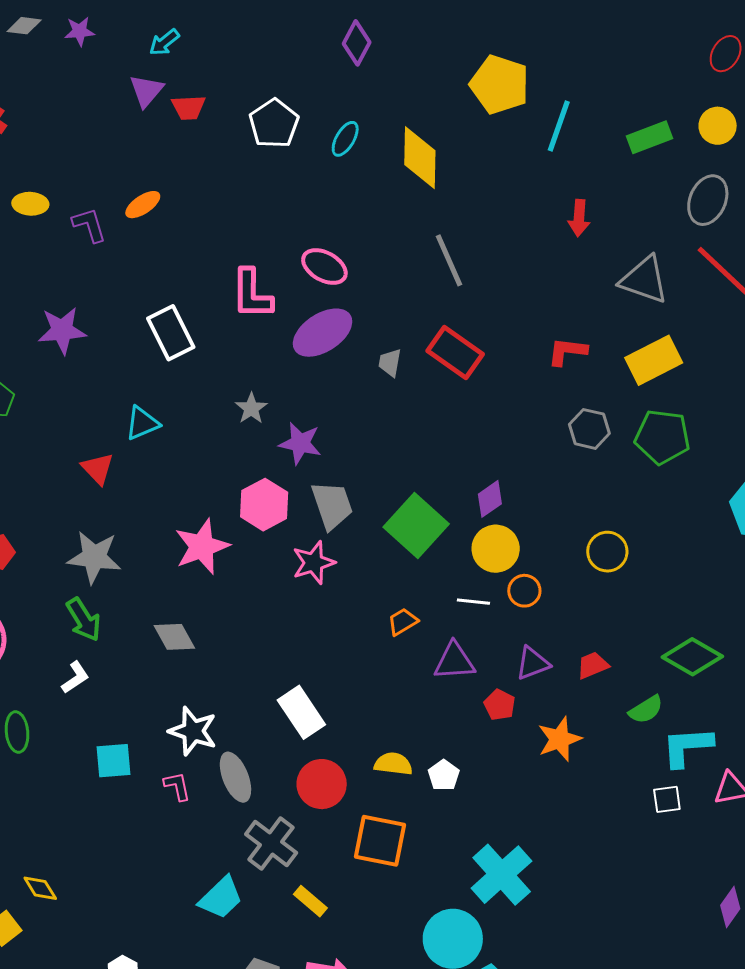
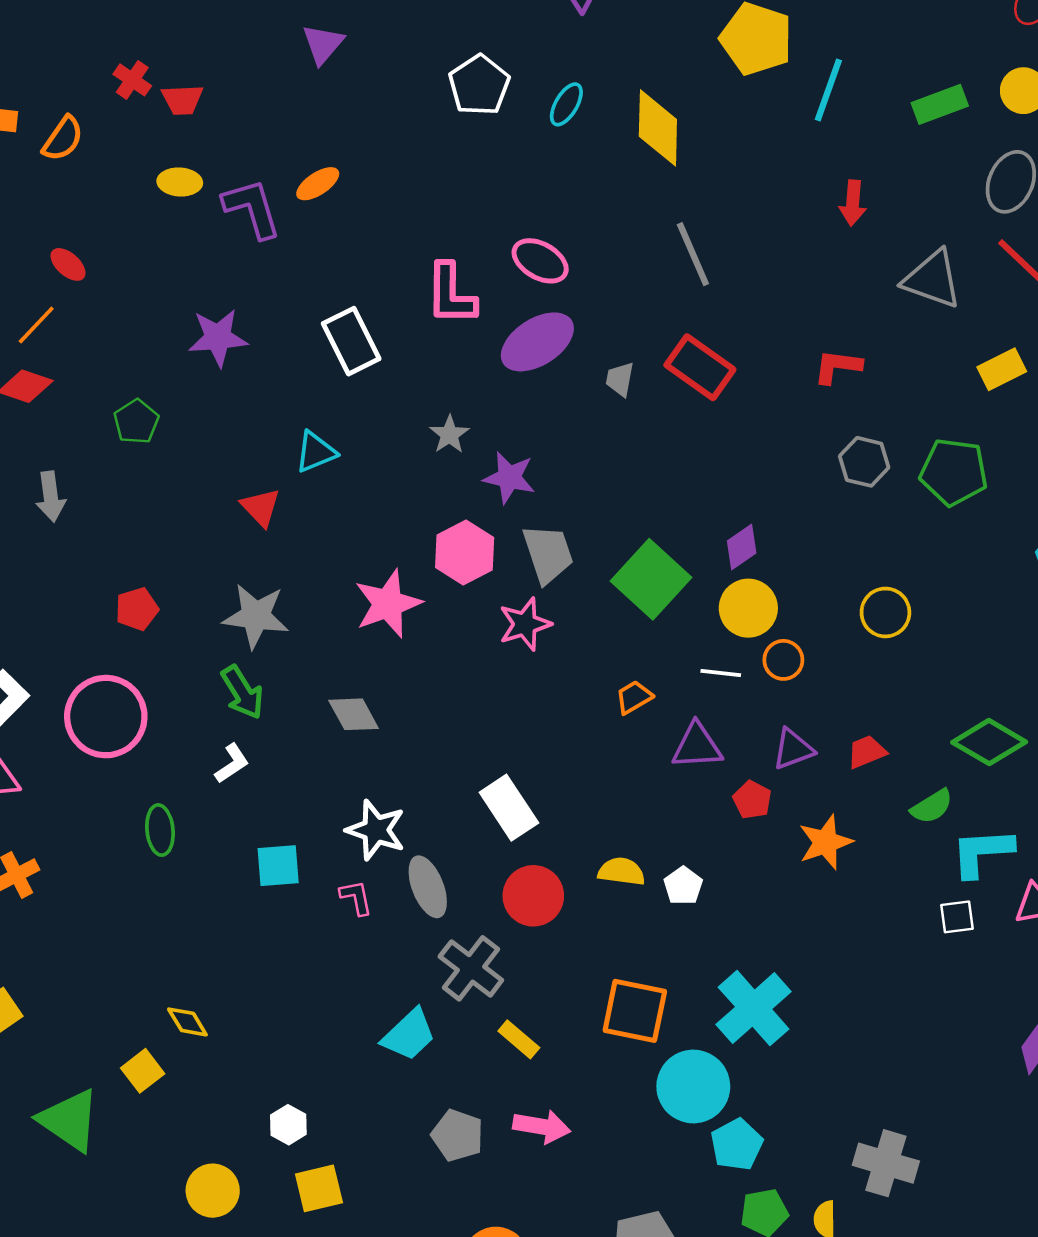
red trapezoid: (188, 107) -> (182, 100), moved
purple L-shape: (89, 225) -> (252, 208), size x1.4
yellow rectangle: (654, 360) -> (1002, 369), moved, size x0.7
orange square: (380, 841) -> (635, 1011), moved

